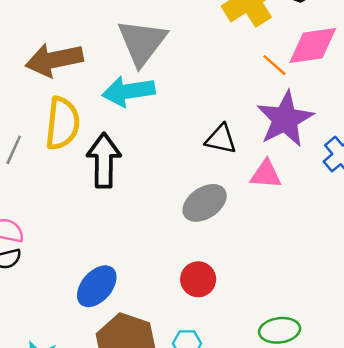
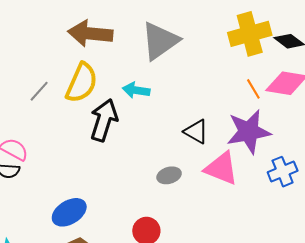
cyan arrow: (128, 91) -> (136, 90), moved, size x0.7
pink triangle: (266, 174) -> (221, 168), size x1.4
gray ellipse: (205, 203) -> (169, 175), size x0.7

